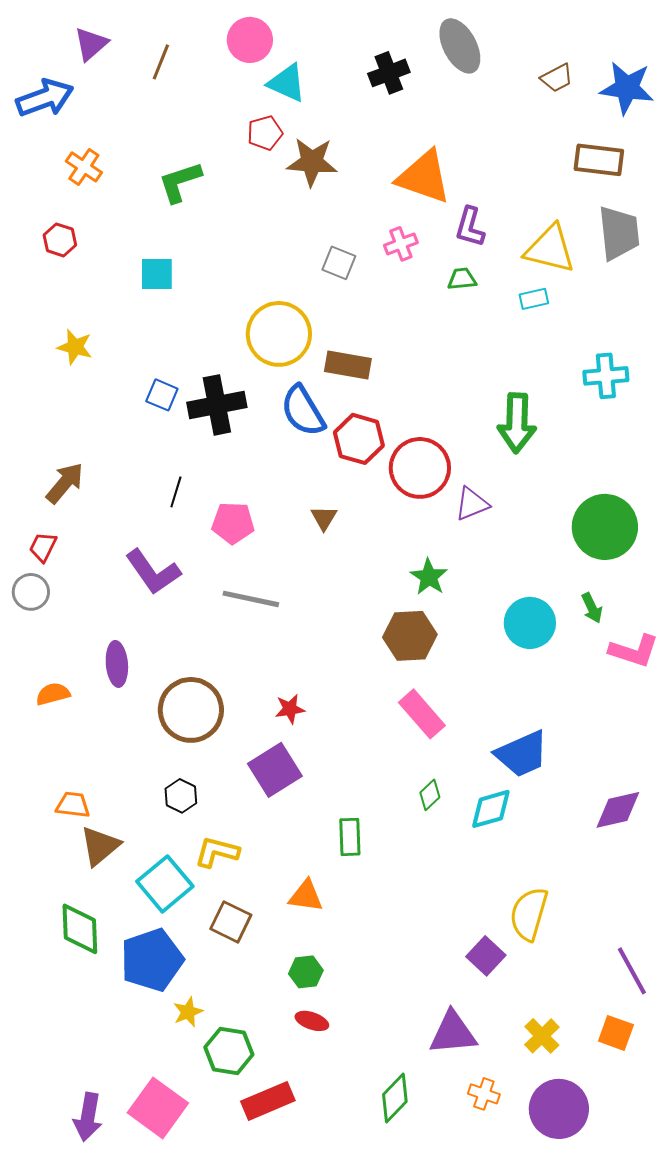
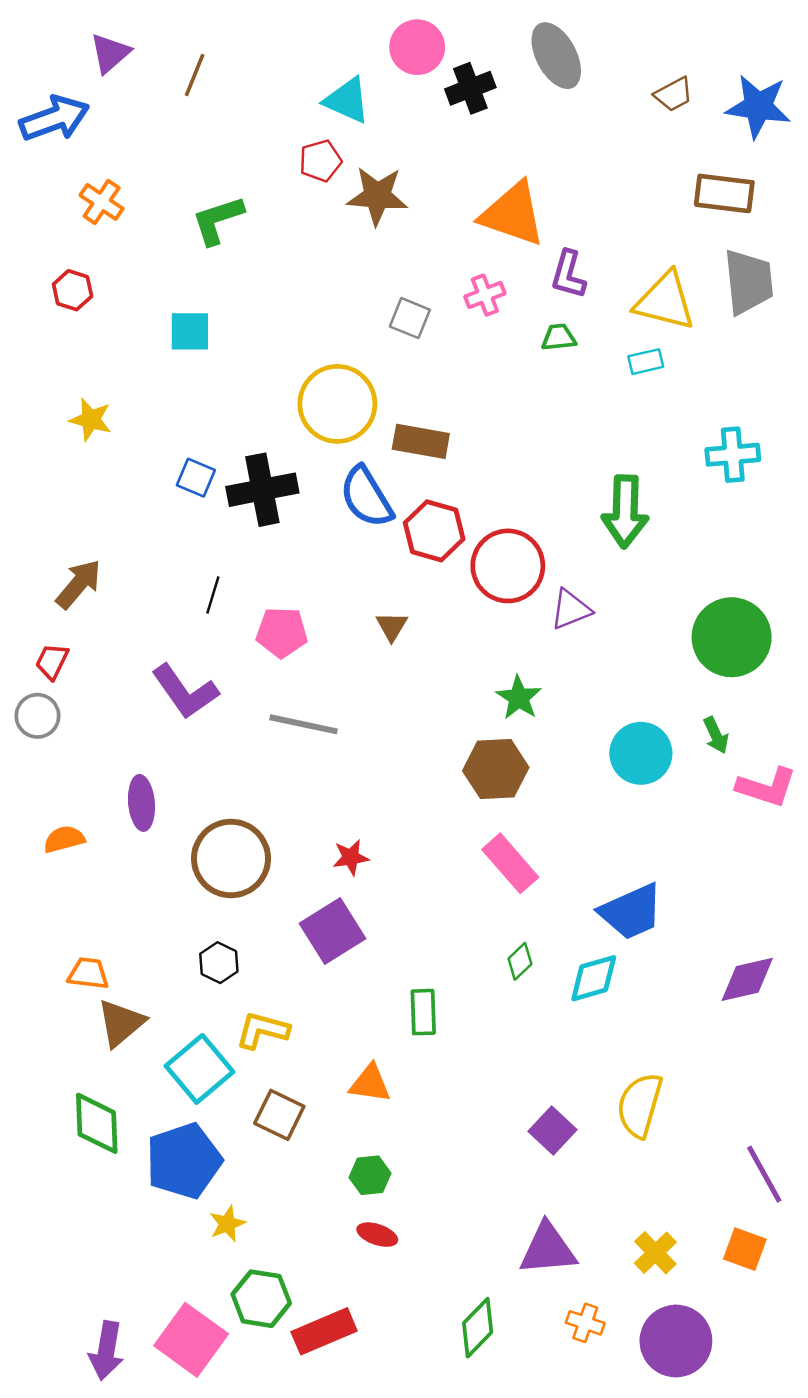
pink circle: (250, 40) -> (417, 47), moved
purple square: (486, 956) -> (553, 1131), moved
green hexagon: (229, 1051) -> (261, 1299), moved

